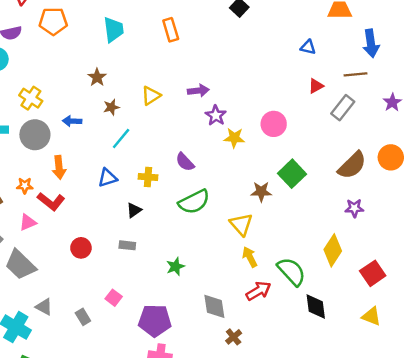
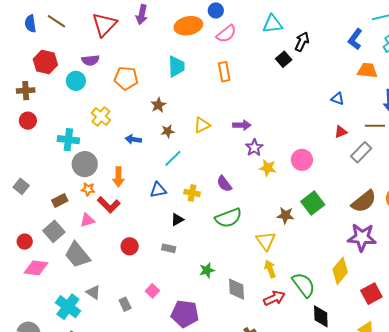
orange pentagon: (53, 21) -> (126, 78), moved
gray circle: (35, 135) -> (85, 164), moved
purple star: (354, 208) -> (362, 237), size x1.8
gray diamond: (214, 306) -> (237, 289), moved

